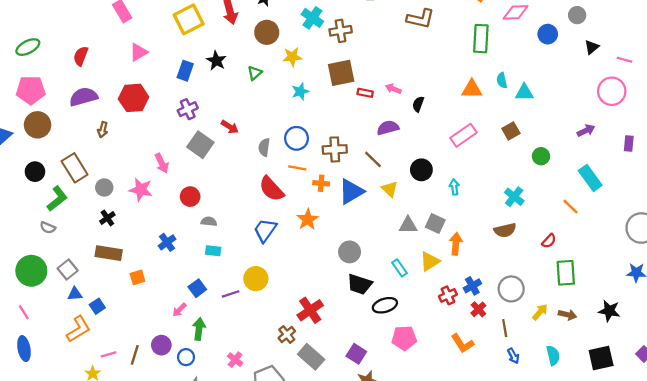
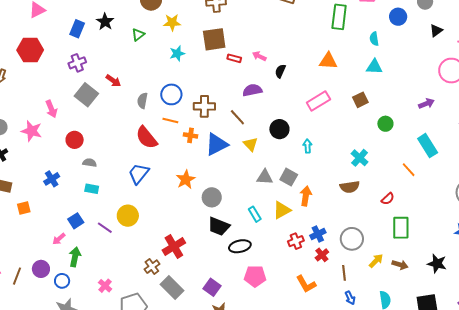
cyan semicircle: (502, 80) -> (374, 39), moved
orange star: (308, 219) -> (186, 179), moved
purple line: (231, 294) -> (105, 228), turned 49

